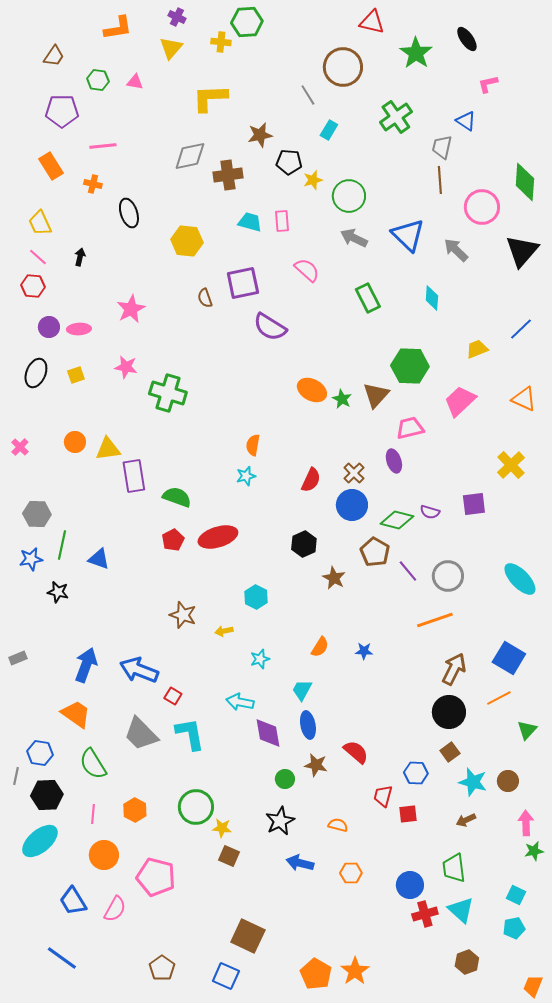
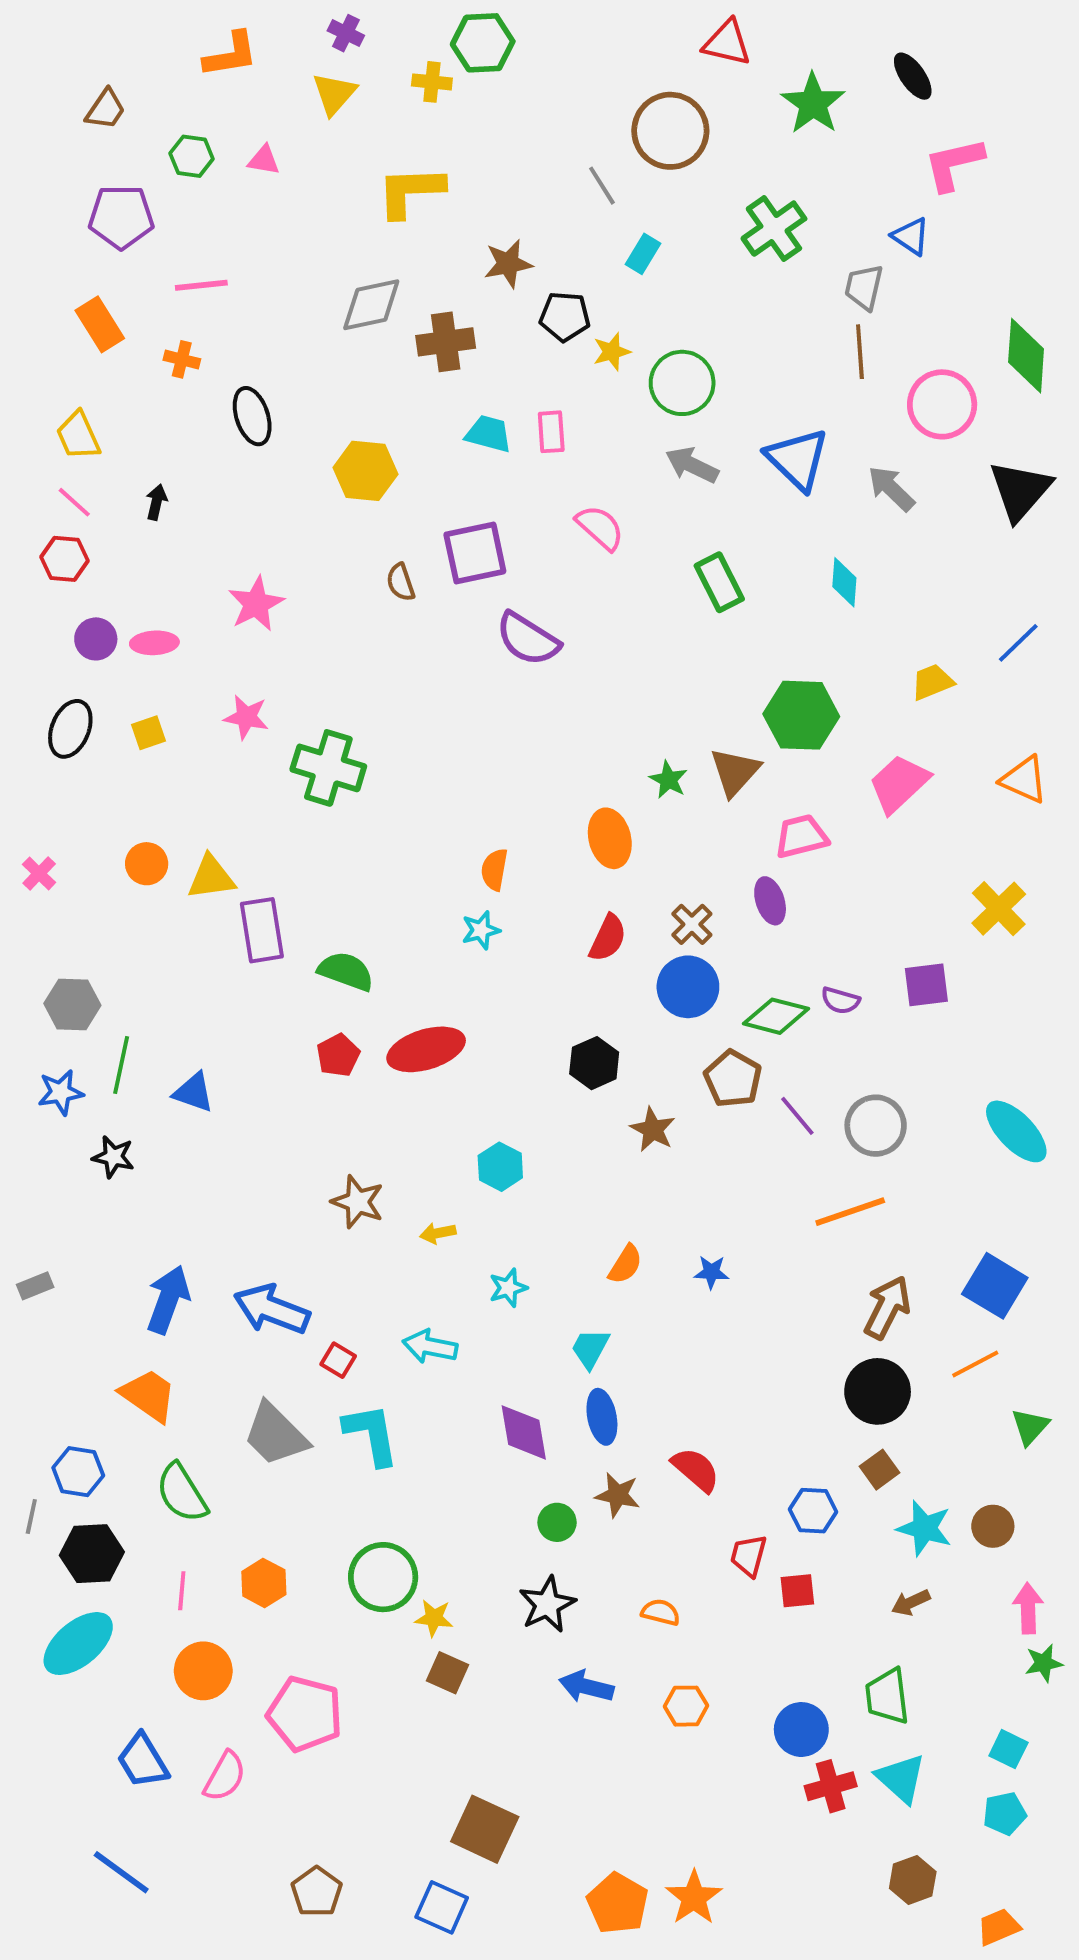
pink L-shape: (488, 84) -> (954, 164), size x1.6
orange ellipse: (312, 390) -> (610, 838), moved, turned 48
cyan arrow: (240, 702) -> (430, 1346), moved
orange trapezoid: (533, 986) -> (999, 1927), moved, turned 45

